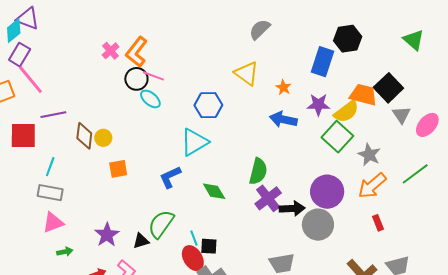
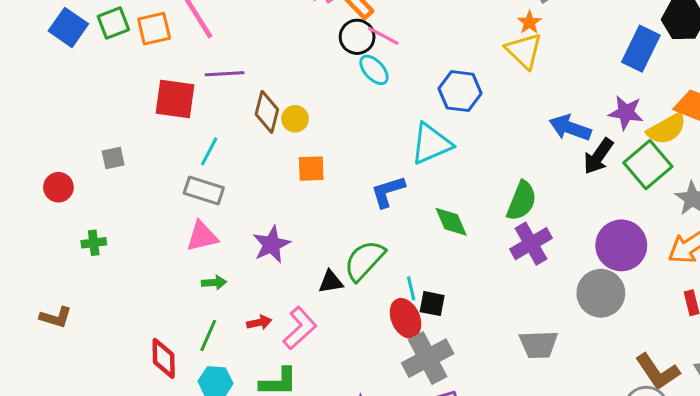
orange star: (283, 87) -> (529, 22), moved
black arrow: (292, 208) -> (598, 156), moved, turned 120
purple star: (107, 235) -> (271, 244), moved

